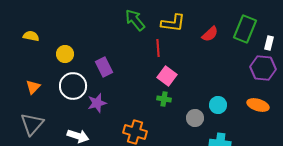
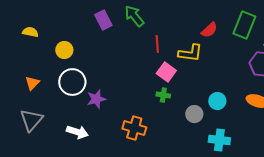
yellow L-shape: (173, 23) -> (190, 53), moved
purple rectangle: (104, 67) -> (103, 20), moved

